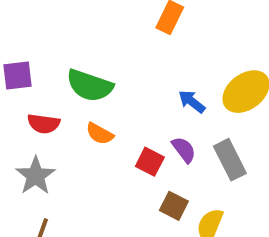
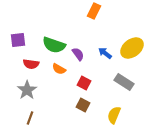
purple semicircle: (184, 150) -> (78, 54), moved
gray rectangle: (230, 160) -> (124, 82), turned -30
brown square: (174, 206) -> (83, 105), moved

